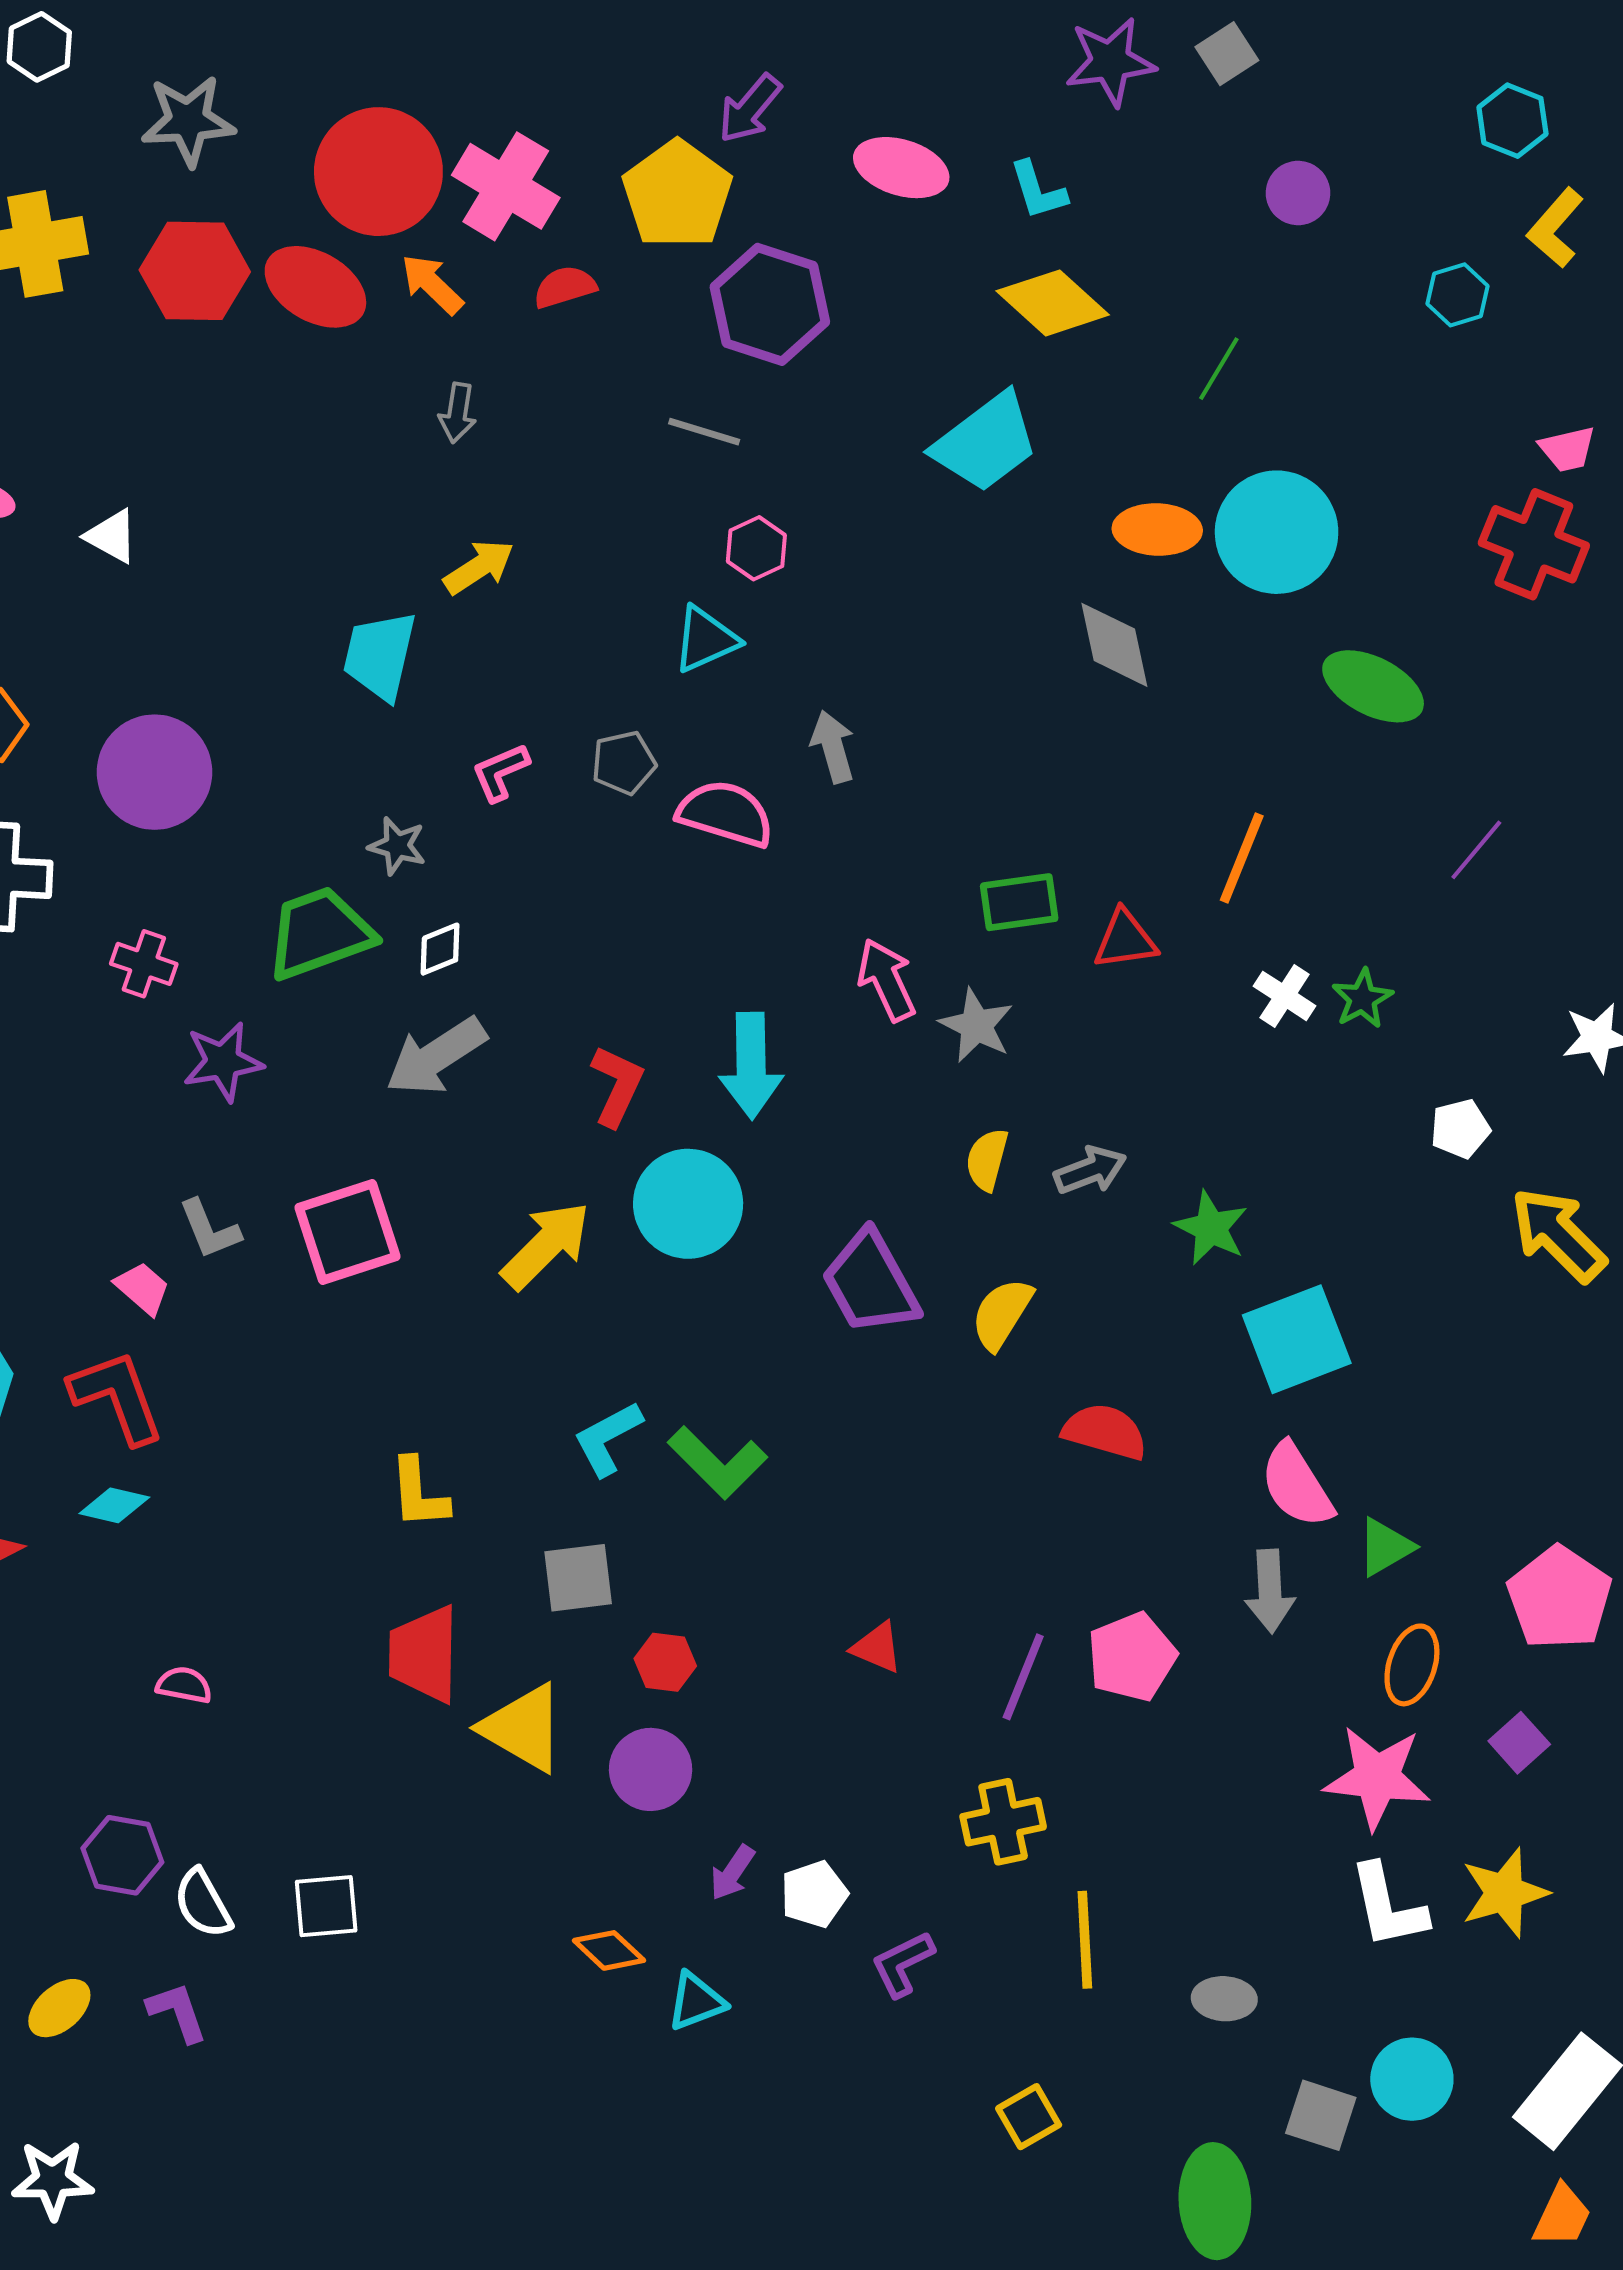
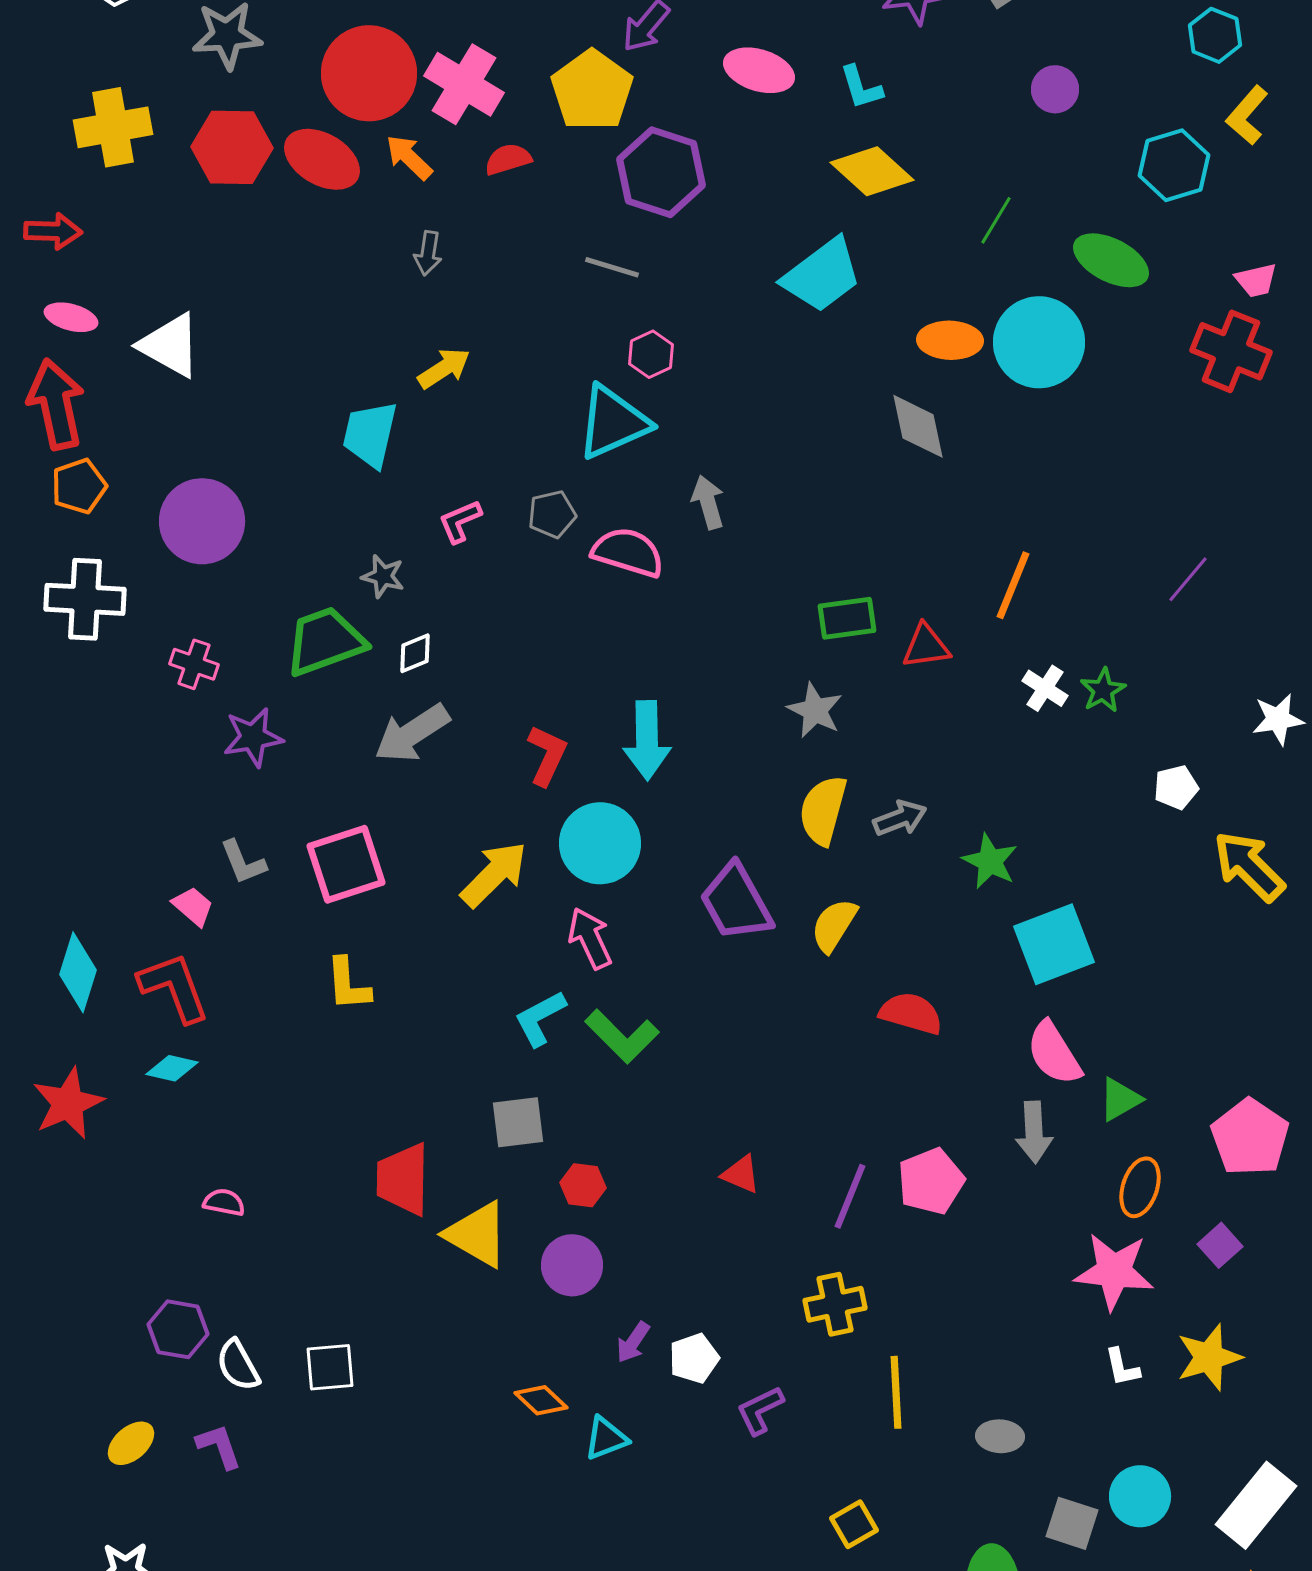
cyan hexagon: (1458, 295) -> (1174, 165), size x1.5
white triangle: (112, 536) -> (170, 345), size x1.6
cyan triangle: (705, 639) -> (613, 422), size x1.5
green ellipse: (1373, 686) -> (1111, 260), moved
pink arrow: (886, 980) -> (590, 938), moved
yellow semicircle: (987, 1160) -> (823, 810), size x1.5
yellow L-shape: (419, 1493) -> (348, 984), moved
white L-shape: (1388, 1906) -> (1122, 1367), size x0.6

